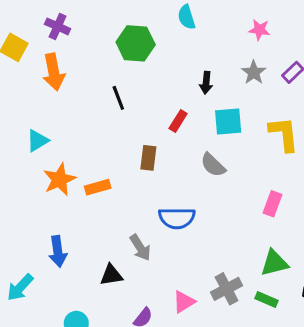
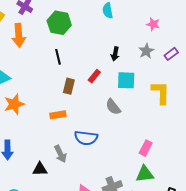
green hexagon: (136, 43) -> (59, 23), moved
brown rectangle: (148, 158) -> (69, 86), moved
orange rectangle: (98, 187) -> (58, 115), moved
pink rectangle: (273, 204) -> (146, 148), moved

